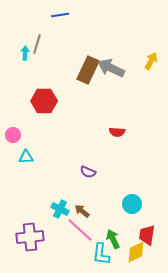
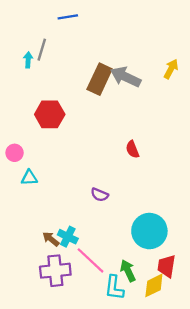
red semicircle: (117, 132) -> (132, 149), turned 63
cyan circle: (132, 204) -> (149, 231), size x1.6
brown arrow: (82, 211) -> (51, 239), moved
purple cross: (30, 237) -> (55, 271), moved

